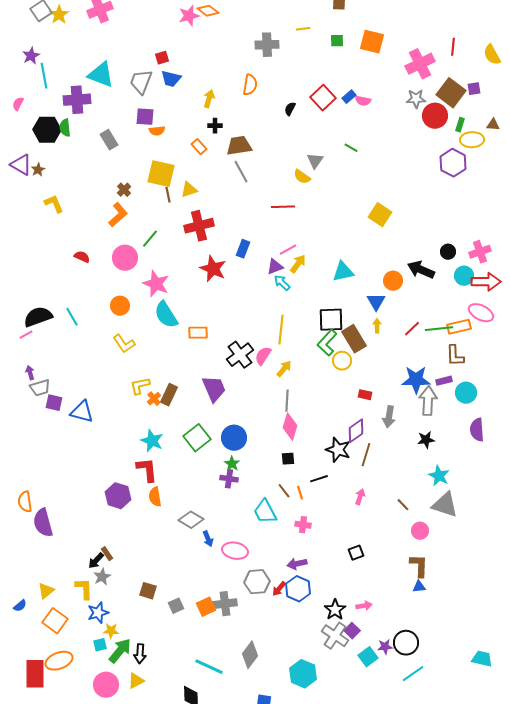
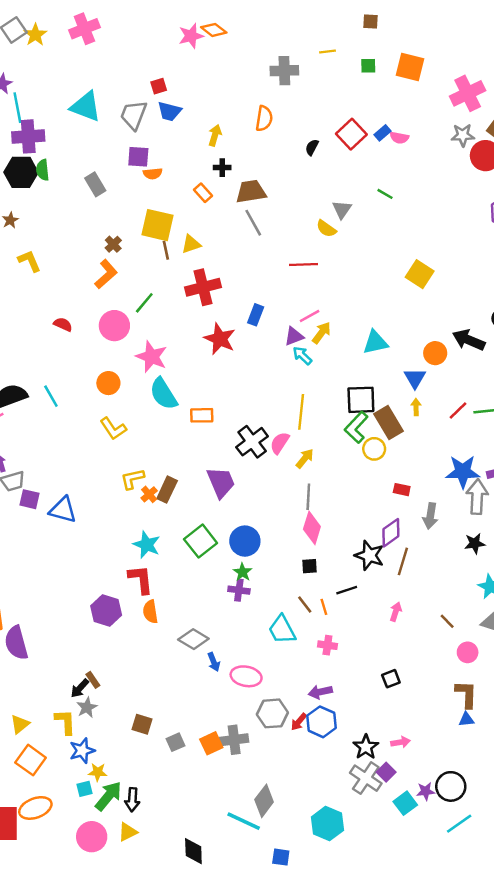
purple cross: (77, 100) -> (28, 136), moved
cyan line: (209, 667) -> (244, 821), moved

